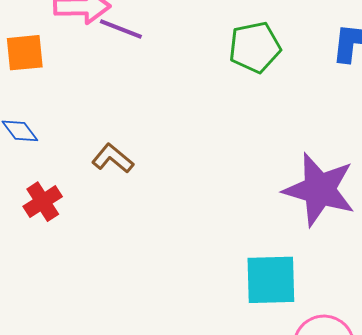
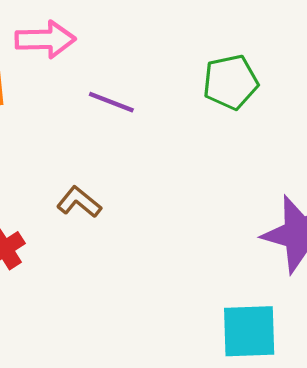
purple line: (121, 29) -> (111, 102), moved

